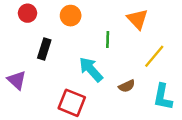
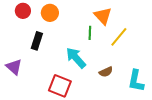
orange circle: (71, 16) -> (50, 13), moved
orange triangle: (138, 19) -> (103, 16), moved
yellow line: (154, 56) -> (119, 37), moved

